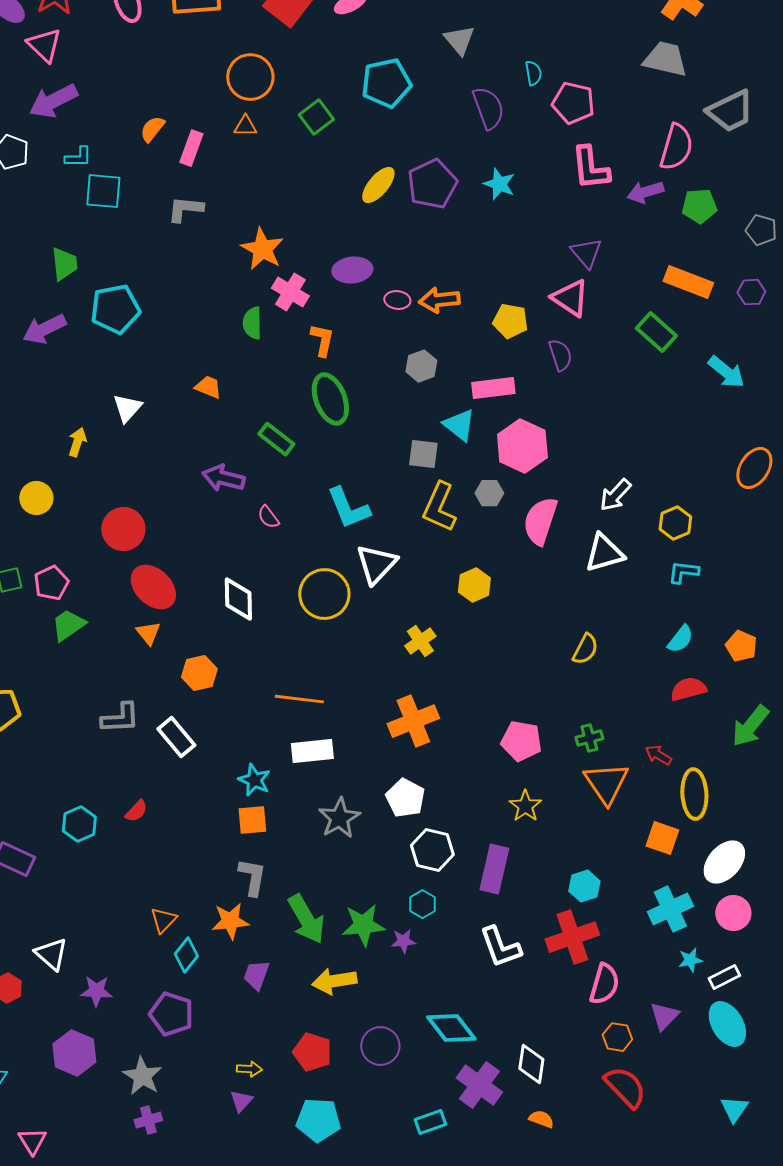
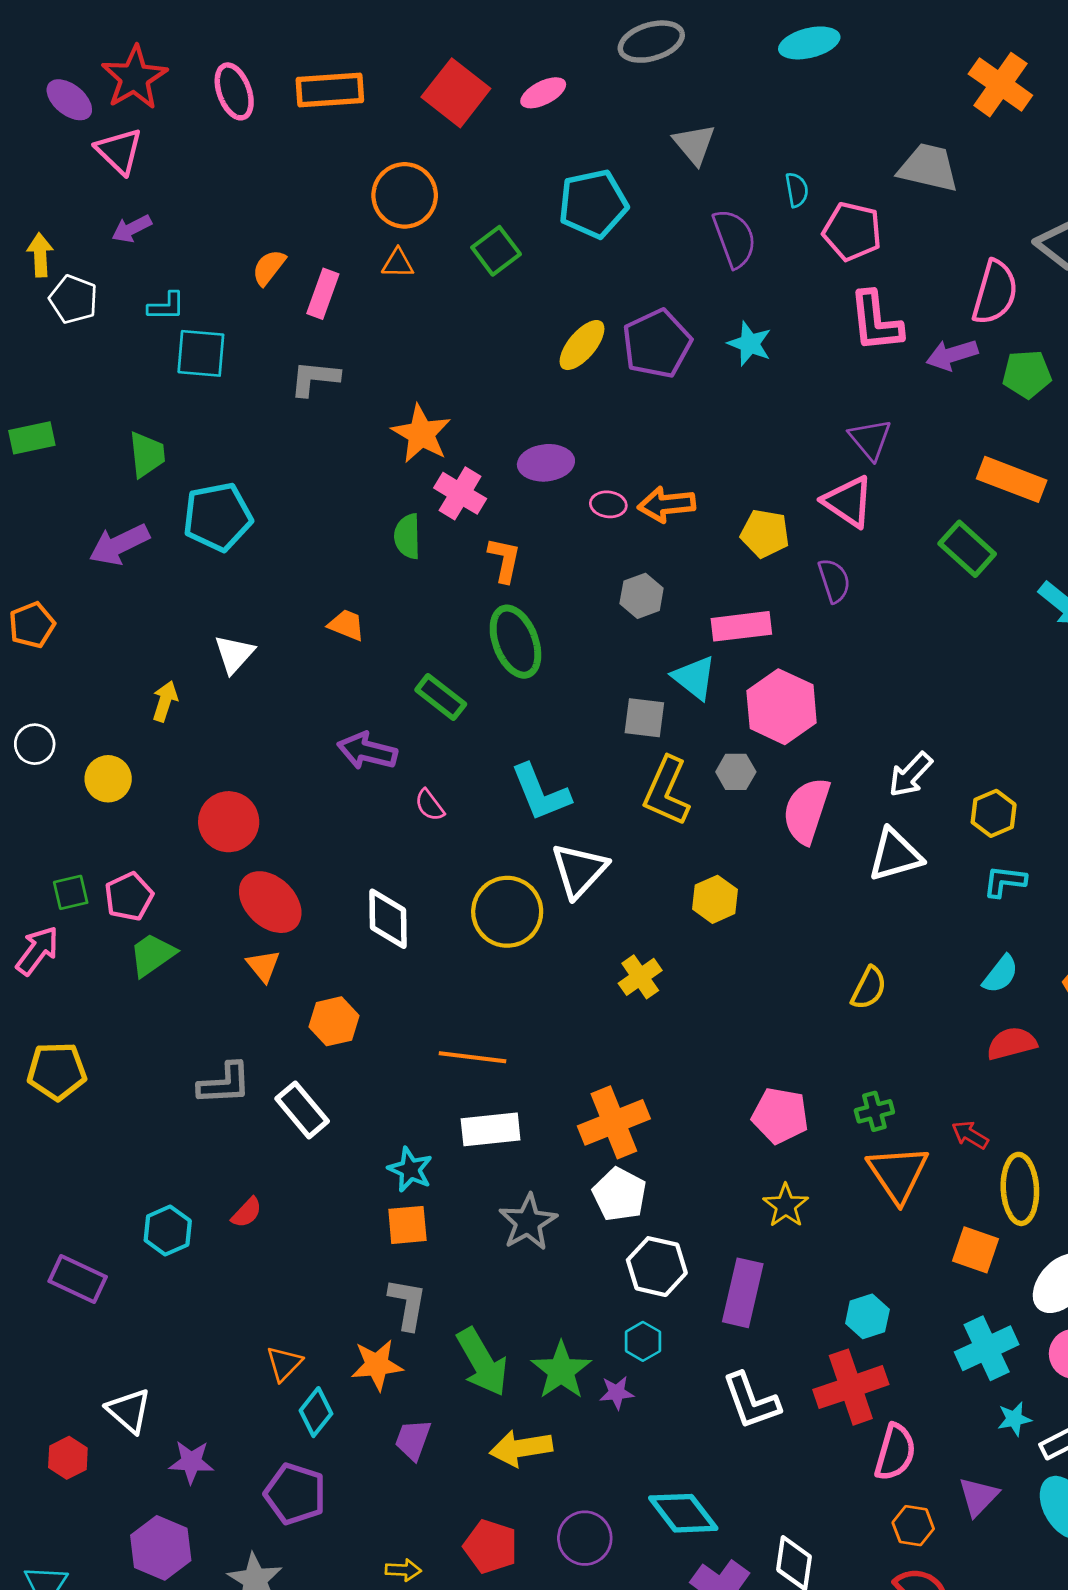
gray trapezoid: (665, 59) -> (928, 168), moved
purple arrow: (53, 101) -> (132, 229), size x0.6
orange cross: (413, 721) -> (614, 1122), moved
green star: (363, 925) -> (561, 1370), turned -30

